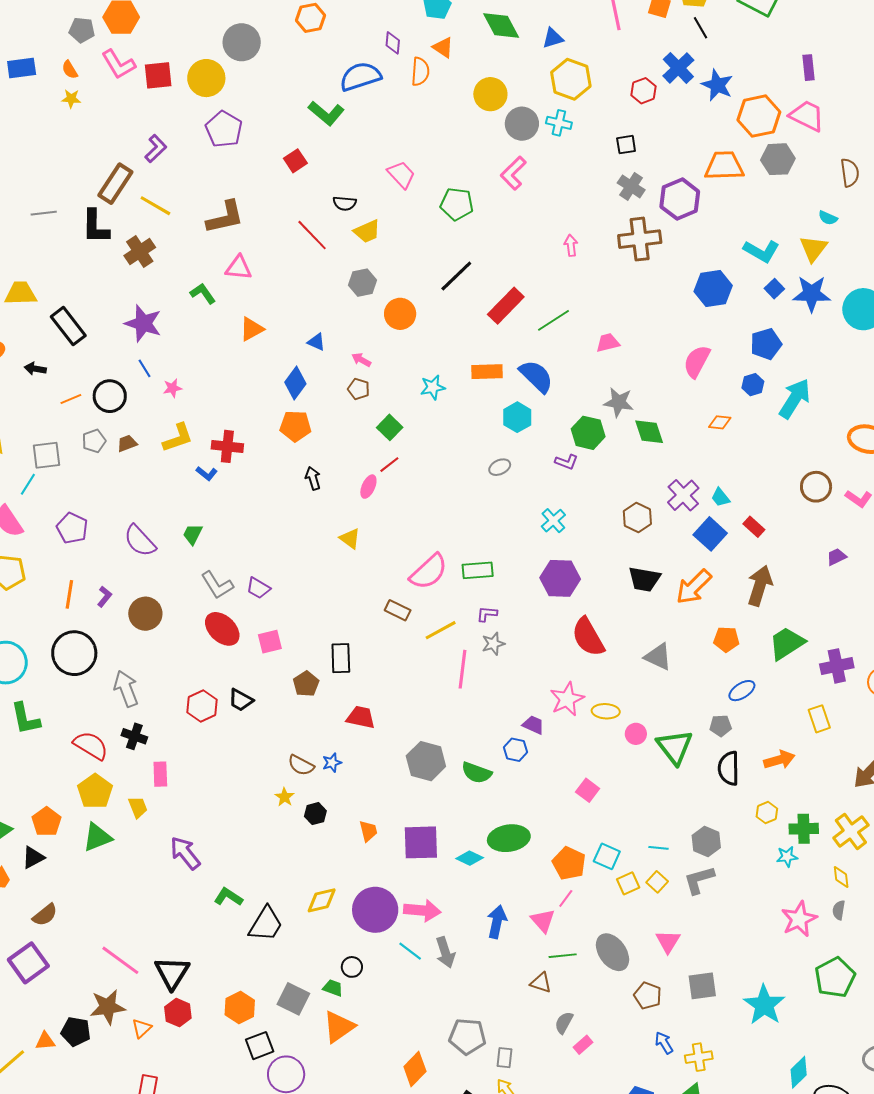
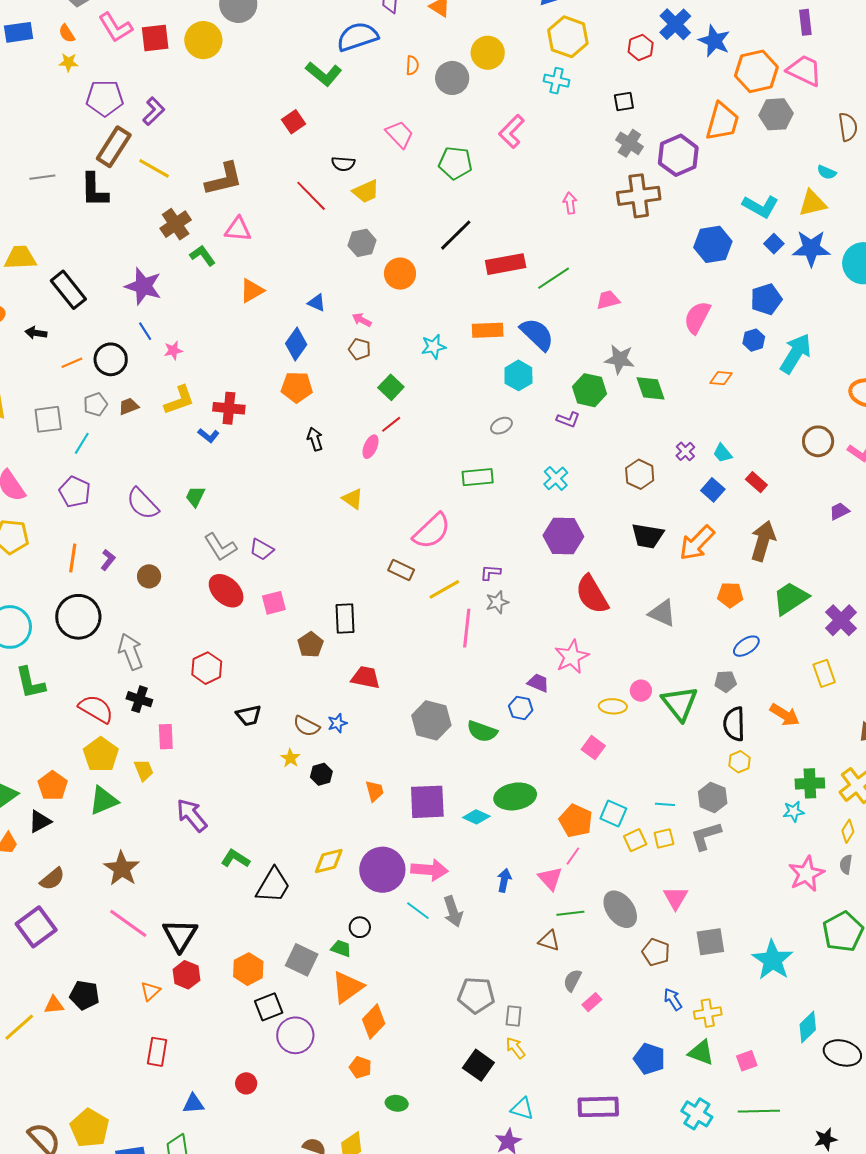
orange semicircle: (420, 72) -> (412, 65), moved, size x0.7
gray circle: (522, 124) -> (452, 78), moved
purple pentagon: (224, 129) -> (105, 98), moved, turned -30
orange trapezoid: (724, 166) -> (722, 122), turned 108
yellow triangle: (813, 249) -> (812, 203), turned 40
brown cross: (140, 251) -> (176, 224), moved
red rectangle: (506, 306) -> (506, 264), turned 36
cyan line: (28, 484) -> (82, 443), moved
purple cross: (683, 495) -> (685, 451), size x0.6
blue square: (710, 534) -> (713, 490), size x0.7
green rectangle: (478, 570) -> (478, 477), moved
brown circle: (145, 614) -> (149, 576), size x0.7
purple cross: (837, 666) -> (841, 620), turned -32
black trapezoid: (241, 700) -> (249, 716), moved, turned -40
yellow ellipse: (606, 711) -> (613, 706), moved
orange arrow: (779, 760) -> (785, 715), turned 48
yellow hexagon: (767, 813) -> (739, 762), moved
yellow diamond: (841, 877) -> (848, 831), turned 40
yellow square: (657, 882) -> (664, 838), turned 35
blue arrow: (497, 922) -> (504, 880), size x0.7
brown star: (108, 1007) -> (122, 869), moved, turned -30
orange diamond: (415, 1069) -> (374, 1022), moved

